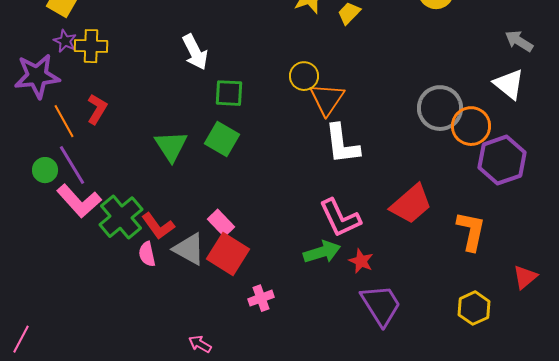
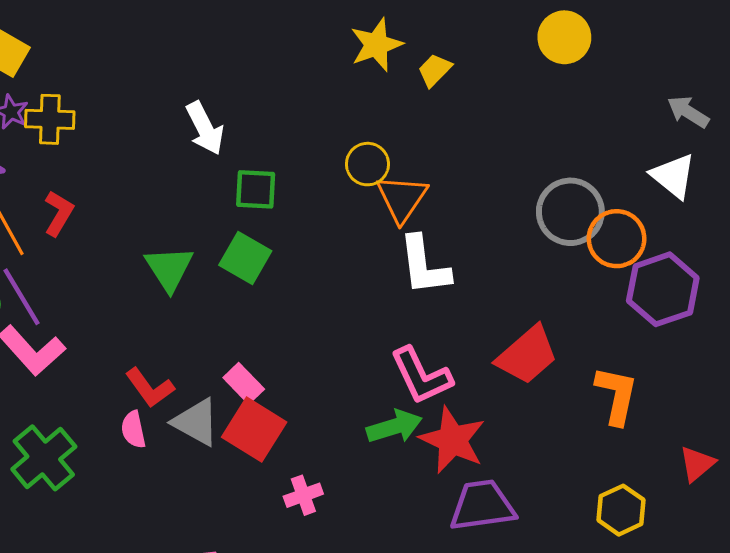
green cross: (121, 217) -> (44, 458), moved
red star: (361, 261) -> (453, 440), size x1.8
purple trapezoid: (381, 305) -> (482, 506), turned -66

